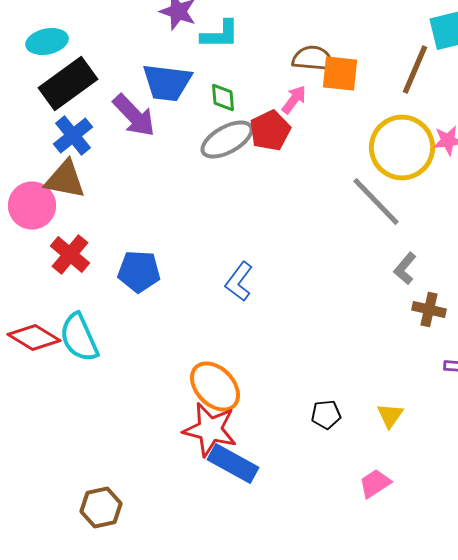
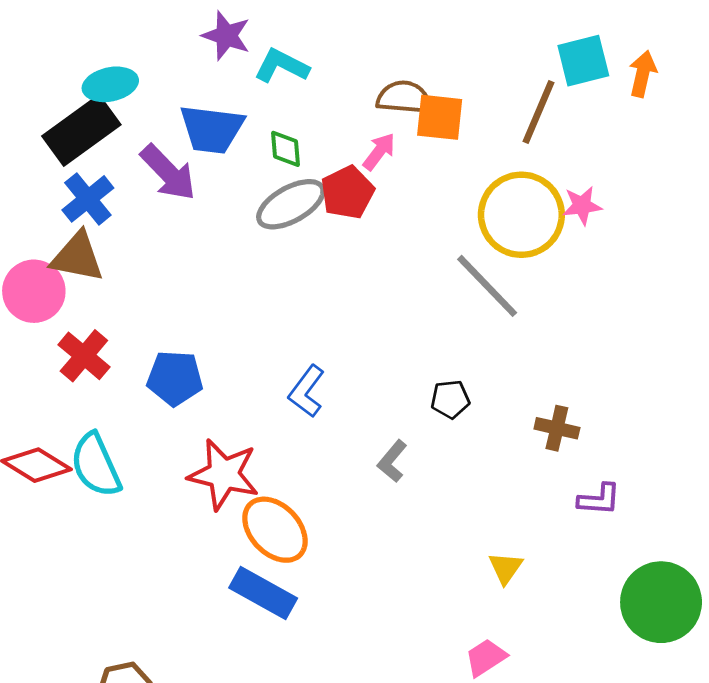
cyan L-shape: (220, 34) -> (282, 66), turned -153
cyan ellipse: (47, 42) -> (110, 84), moved
gray L-shape: (405, 268) -> (392, 461), moved
black pentagon: (326, 414) -> (450, 399), moved
red star: (210, 430) -> (224, 474), moved
blue rectangle: (233, 464) -> (263, 593), moved

